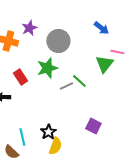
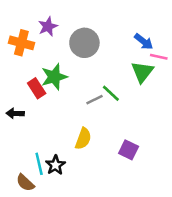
blue arrow: (101, 28) -> (144, 42), moved
green star: (47, 68) -> (54, 77), moved
black star: (48, 132) -> (55, 165), moved
yellow semicircle: (55, 146) -> (83, 139), moved

